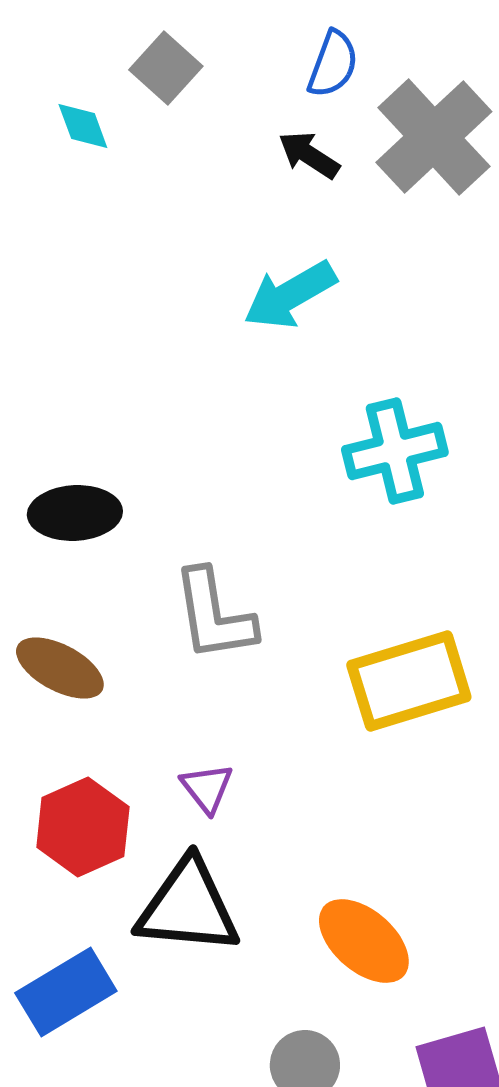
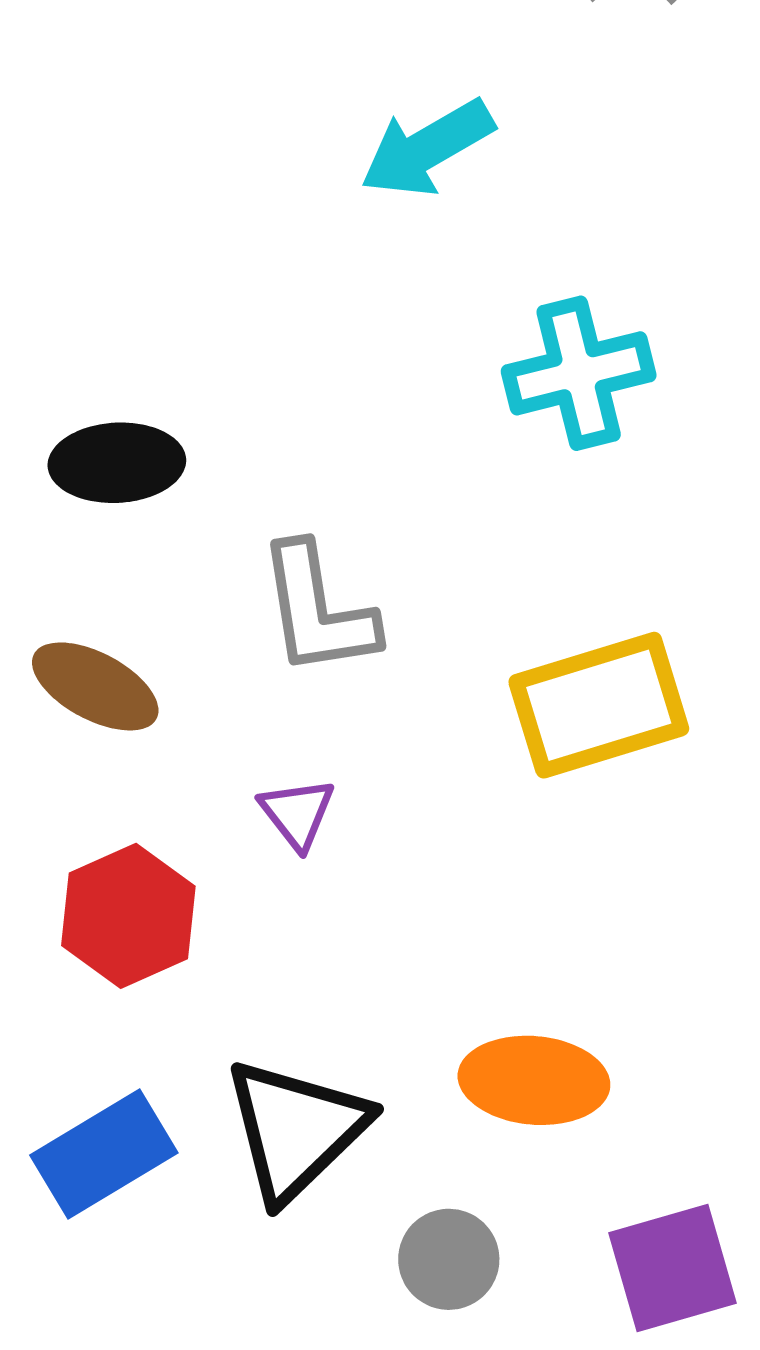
purple triangle: (207, 788) -> (297, 813), moved
black triangle: (188, 907) -> (296, 1129), moved, turned -49
orange ellipse: (364, 941) -> (534, 1080), turned -36

